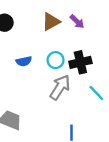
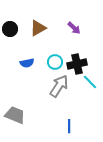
brown triangle: (51, 22) -> (38, 28), moved
cyan line: (96, 93) -> (90, 82), moved

